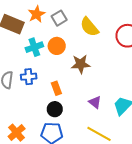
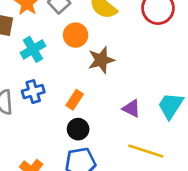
orange circle: (57, 46) -> (76, 35), moved
orange rectangle: (56, 88) -> (75, 100), turned 64

